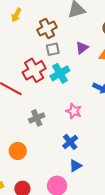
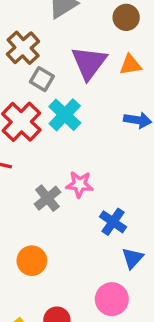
purple triangle: (82, 48) -> (89, 63), size x1.6
gray square: (53, 49) -> (42, 79), turned -32
pink star: (74, 111) -> (79, 184), moved

